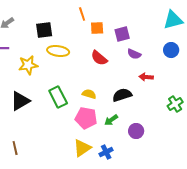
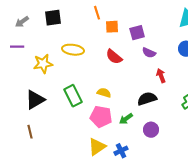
black square: (44, 30) -> (53, 18), moved
red arrow: (146, 77) -> (161, 76), turned 64
black semicircle: (122, 95) -> (147, 99), moved
brown line: (15, 148) -> (30, 132), moved

